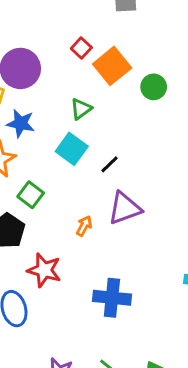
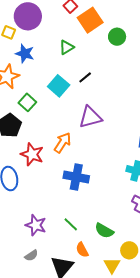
cyan square: (72, 149) -> (59, 86), moved
black line: (110, 164) -> (85, 77), moved
orange arrow: (84, 226) -> (63, 143), moved, size x1.5

